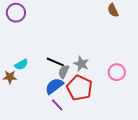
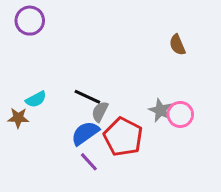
brown semicircle: (113, 10) -> (177, 45), moved
gray star: (81, 64) -> (160, 110), moved

